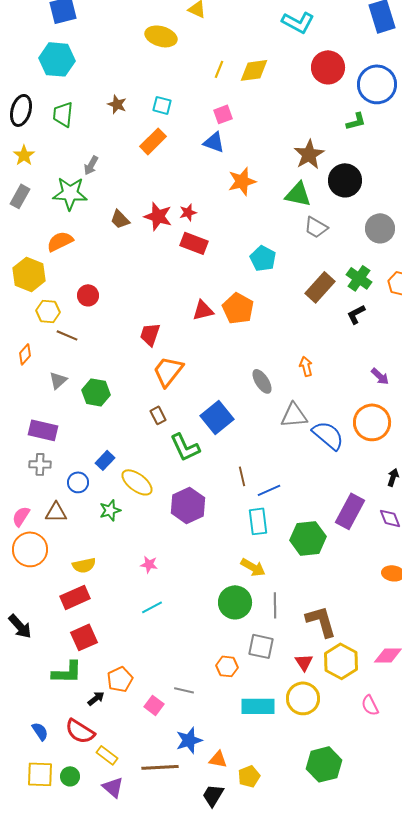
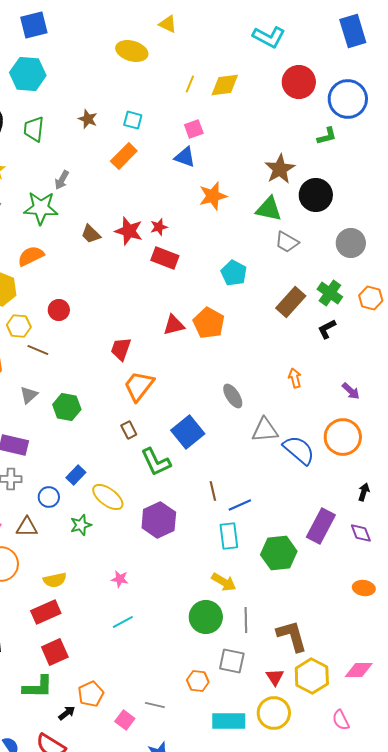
orange arrow: (306, 366) -> (295, 378), moved

